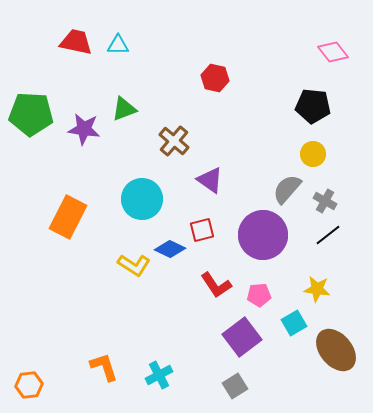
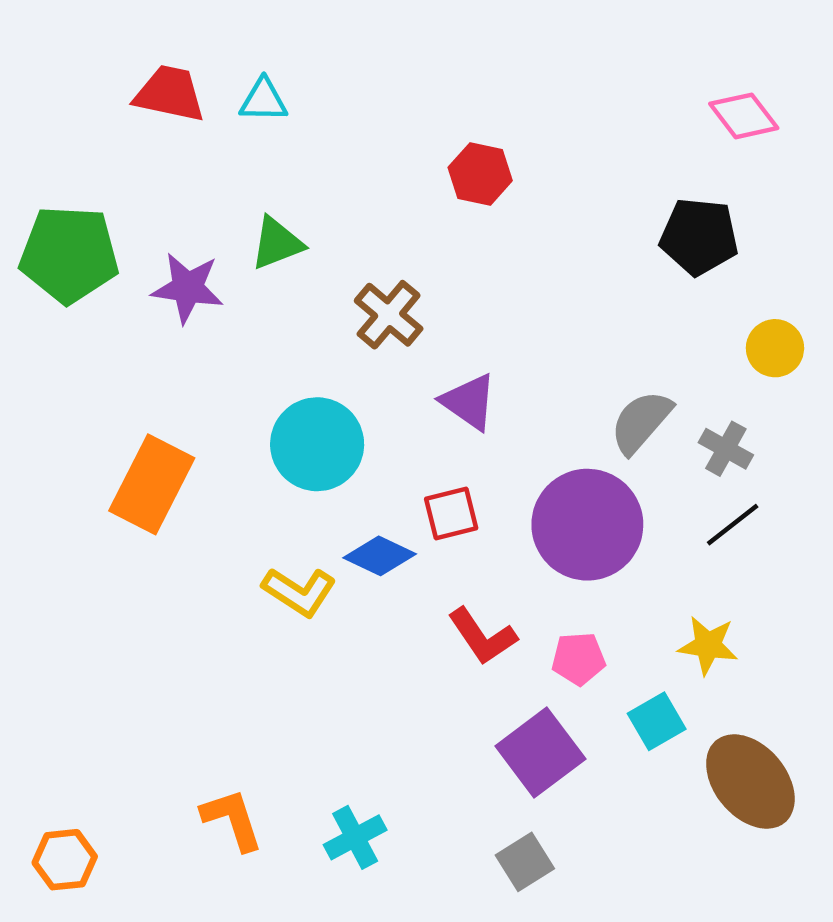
yellow circle: (313, 154) -> (775, 348), moved

